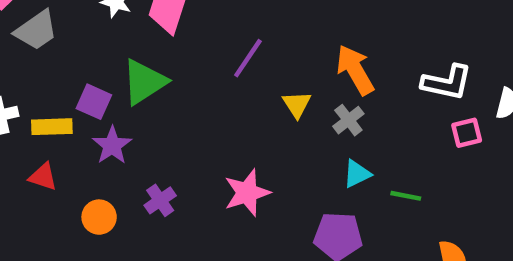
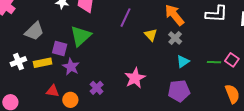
gray trapezoid: (36, 30) -> (34, 31), moved
pink square: (467, 133) -> (232, 60), moved, turned -32
red triangle: (43, 177) -> (53, 91), moved
green line: (406, 196) -> (214, 62), moved

